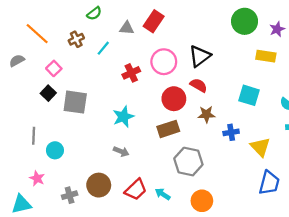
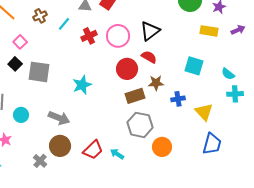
red cross: (131, 73) -> (89, 36), moved
brown rectangle: (168, 129) -> (135, 96), moved
gray arrow: (121, 151) -> (59, 118), moved, size x1.5
gray cross: (70, 195) -> (40, 161), moved, turned -32
orange circle: (202, 201) -> (162, 147), moved

